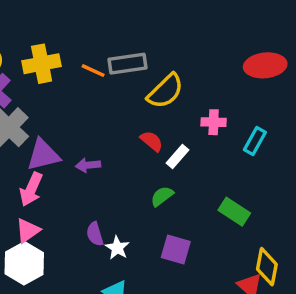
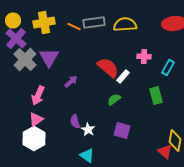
yellow semicircle: (165, 91) -> (125, 24), moved, turned -140
red semicircle: (152, 141) -> (108, 68), size x1.6
purple triangle: (43, 155) -> (49, 58), moved, turned -45
purple arrow: (88, 165) -> (71, 82), turned 144
green rectangle: (234, 212) -> (156, 96), moved, turned 42

